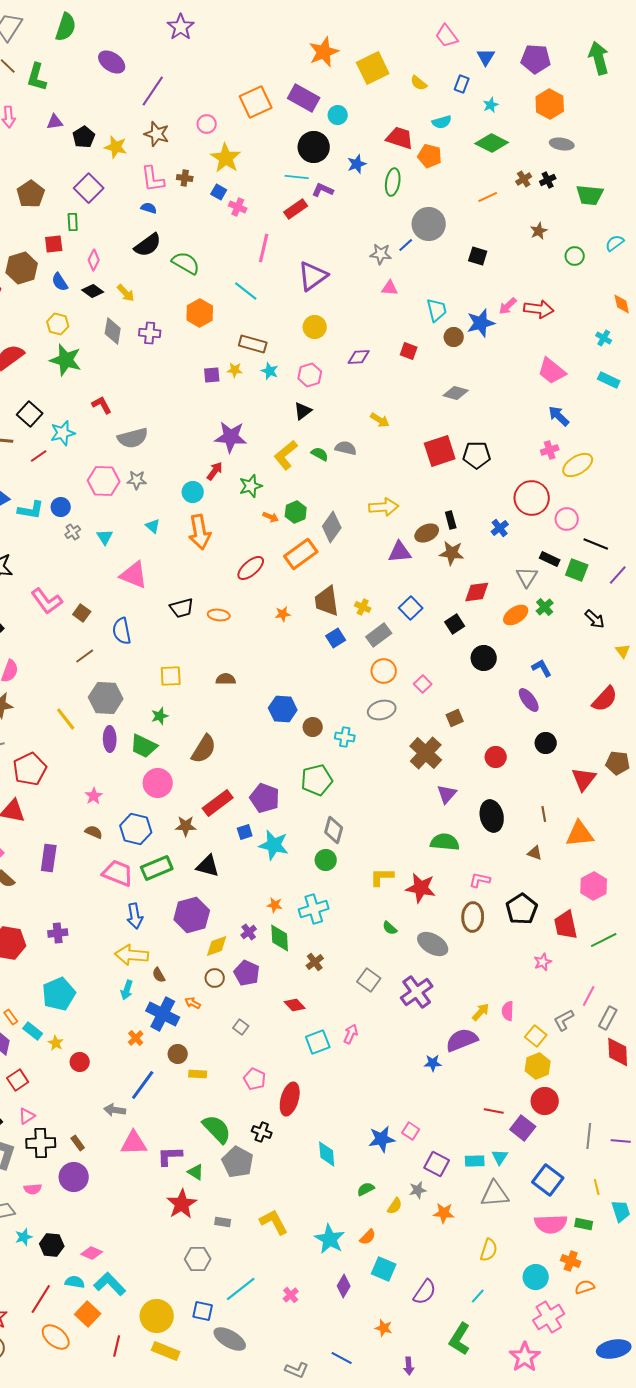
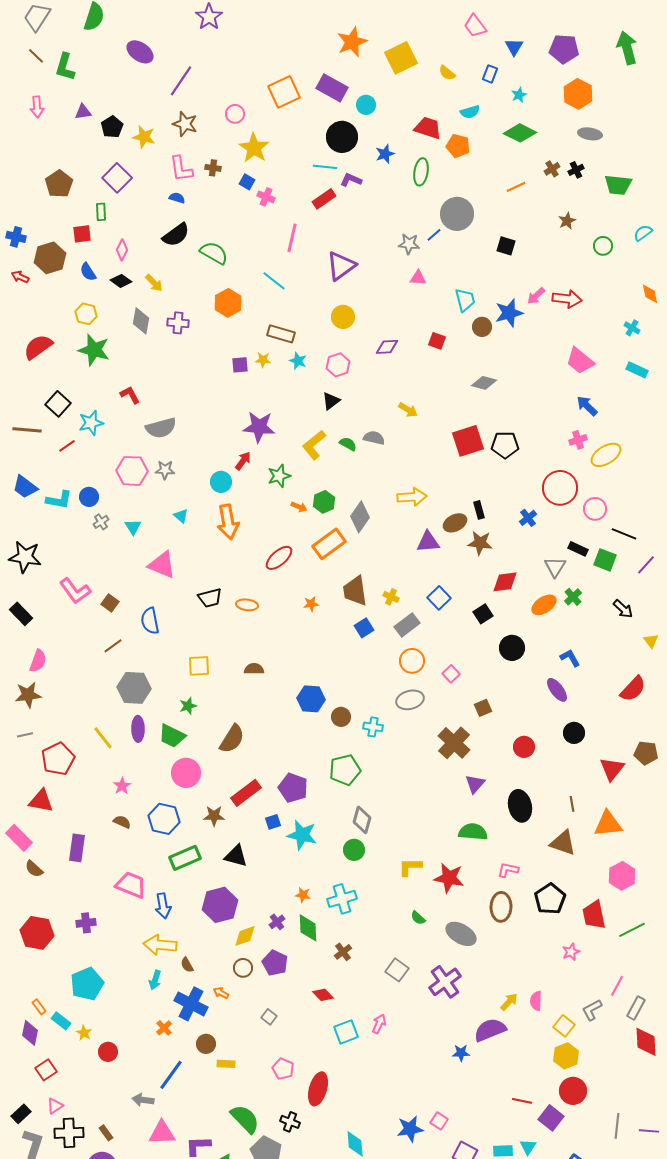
yellow line: (66, 719) -> (103, 738), moved
brown triangle: (535, 853) -> (563, 843), size x1.8
pink trapezoid: (118, 873) -> (131, 885), moved

